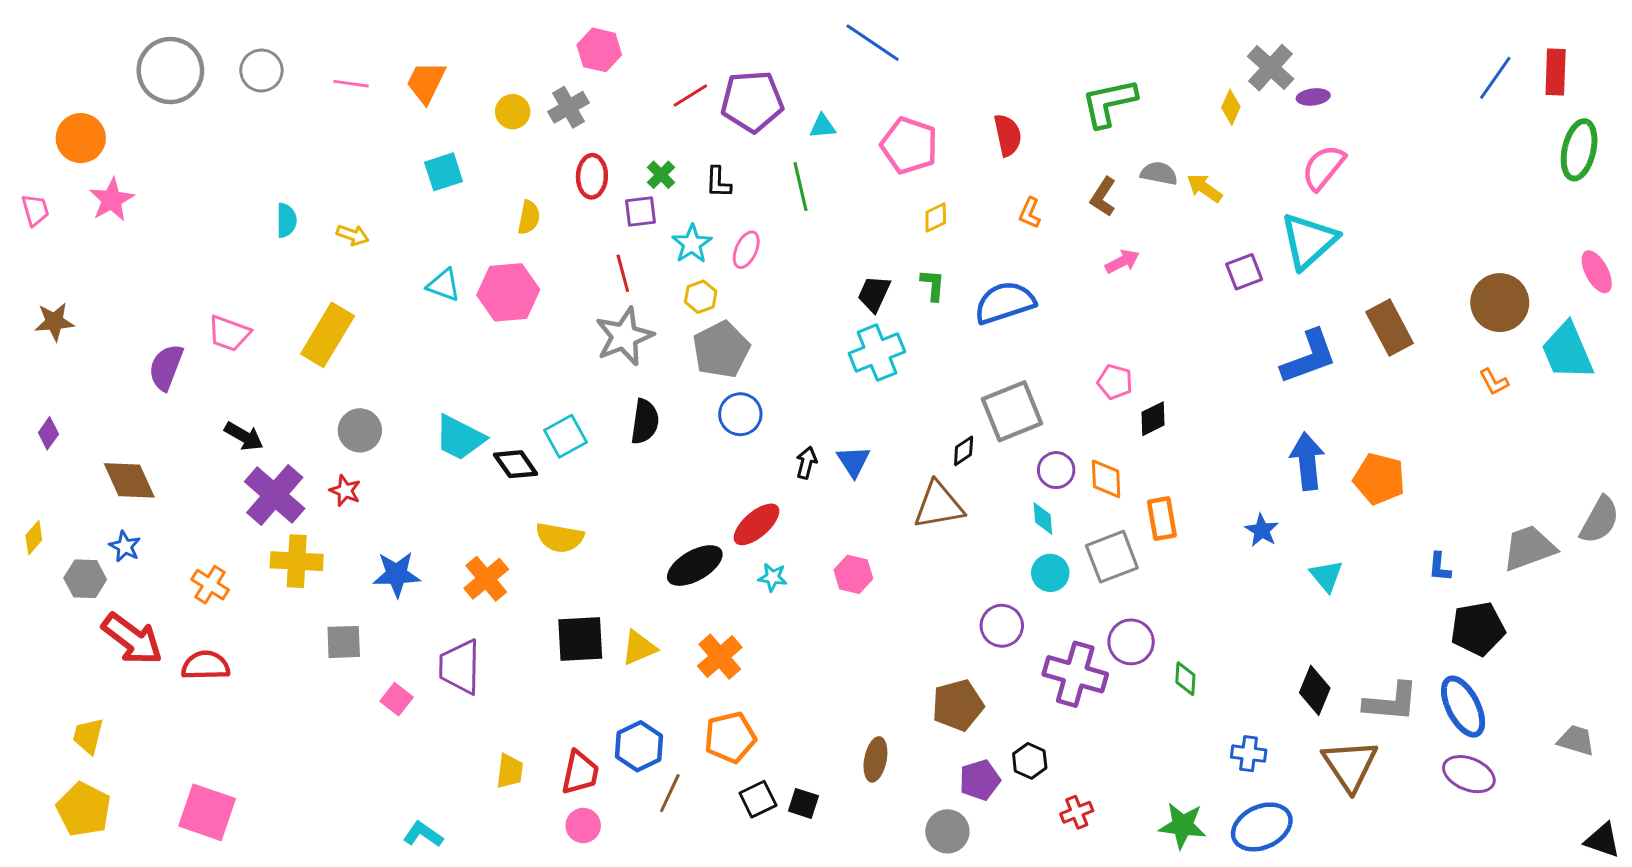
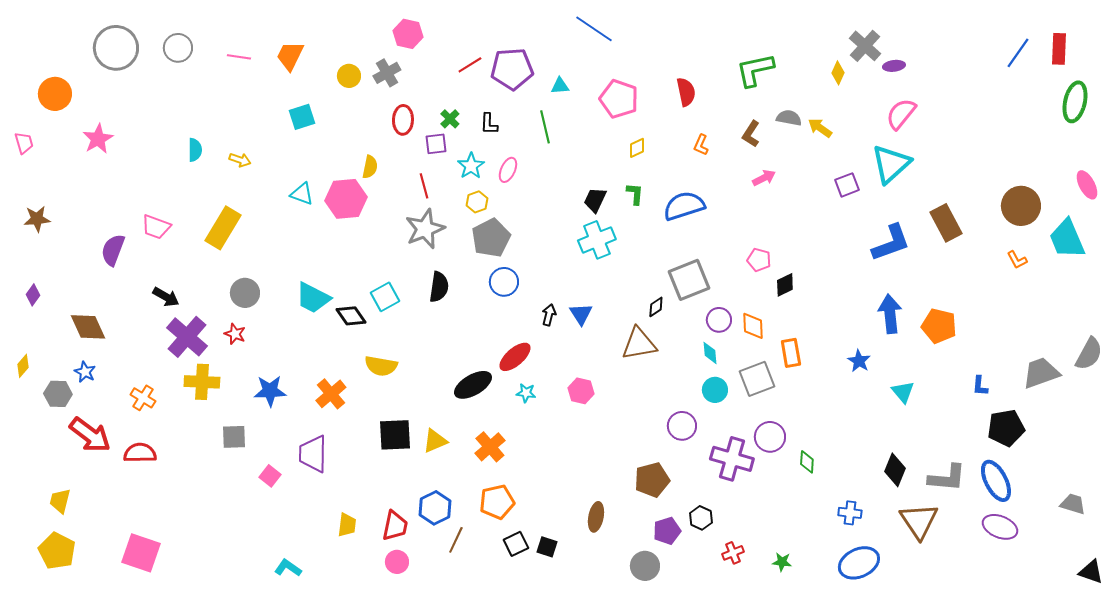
pink star: (112, 200) -> (98, 139), moved
yellow semicircle: (529, 217) -> (370, 167), moved
green star: (1182, 826) -> (782, 562), moved, size x0.6

